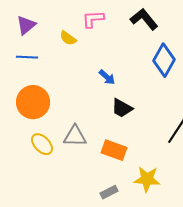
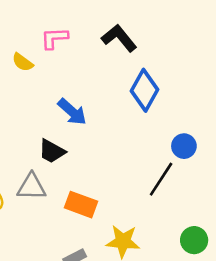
blue arrow: (107, 77) -> (72, 112), size x1.4
black trapezoid: (122, 108) -> (52, 151), moved

